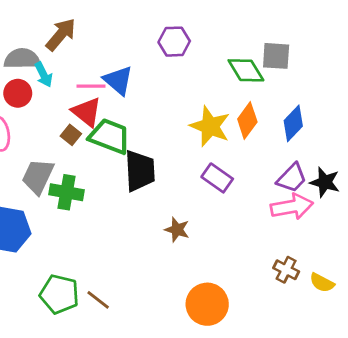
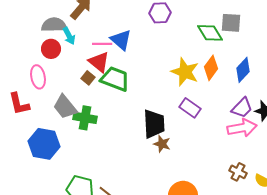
black trapezoid: (140, 171) -> (154, 124), moved
gray trapezoid: (38, 176) -> (65, 107), turned -64

